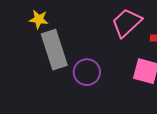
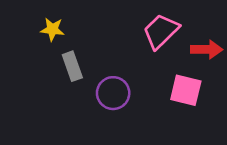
gray rectangle: (54, 50) -> (72, 66), size x0.6

